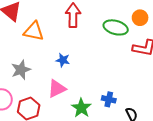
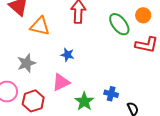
green ellipse: (116, 27) -> (119, 24), turned 35

